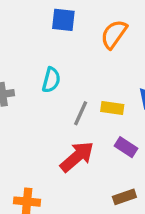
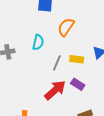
orange semicircle: (114, 34) -> (66, 27), moved
purple rectangle: (126, 147) -> (78, 84), moved

